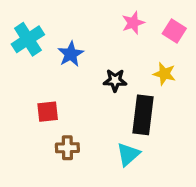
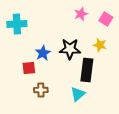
cyan cross: (28, 39) -> (17, 24), turned 30
blue star: (71, 54) -> (43, 53), moved
black star: (115, 80) -> (70, 49), size x1.5

